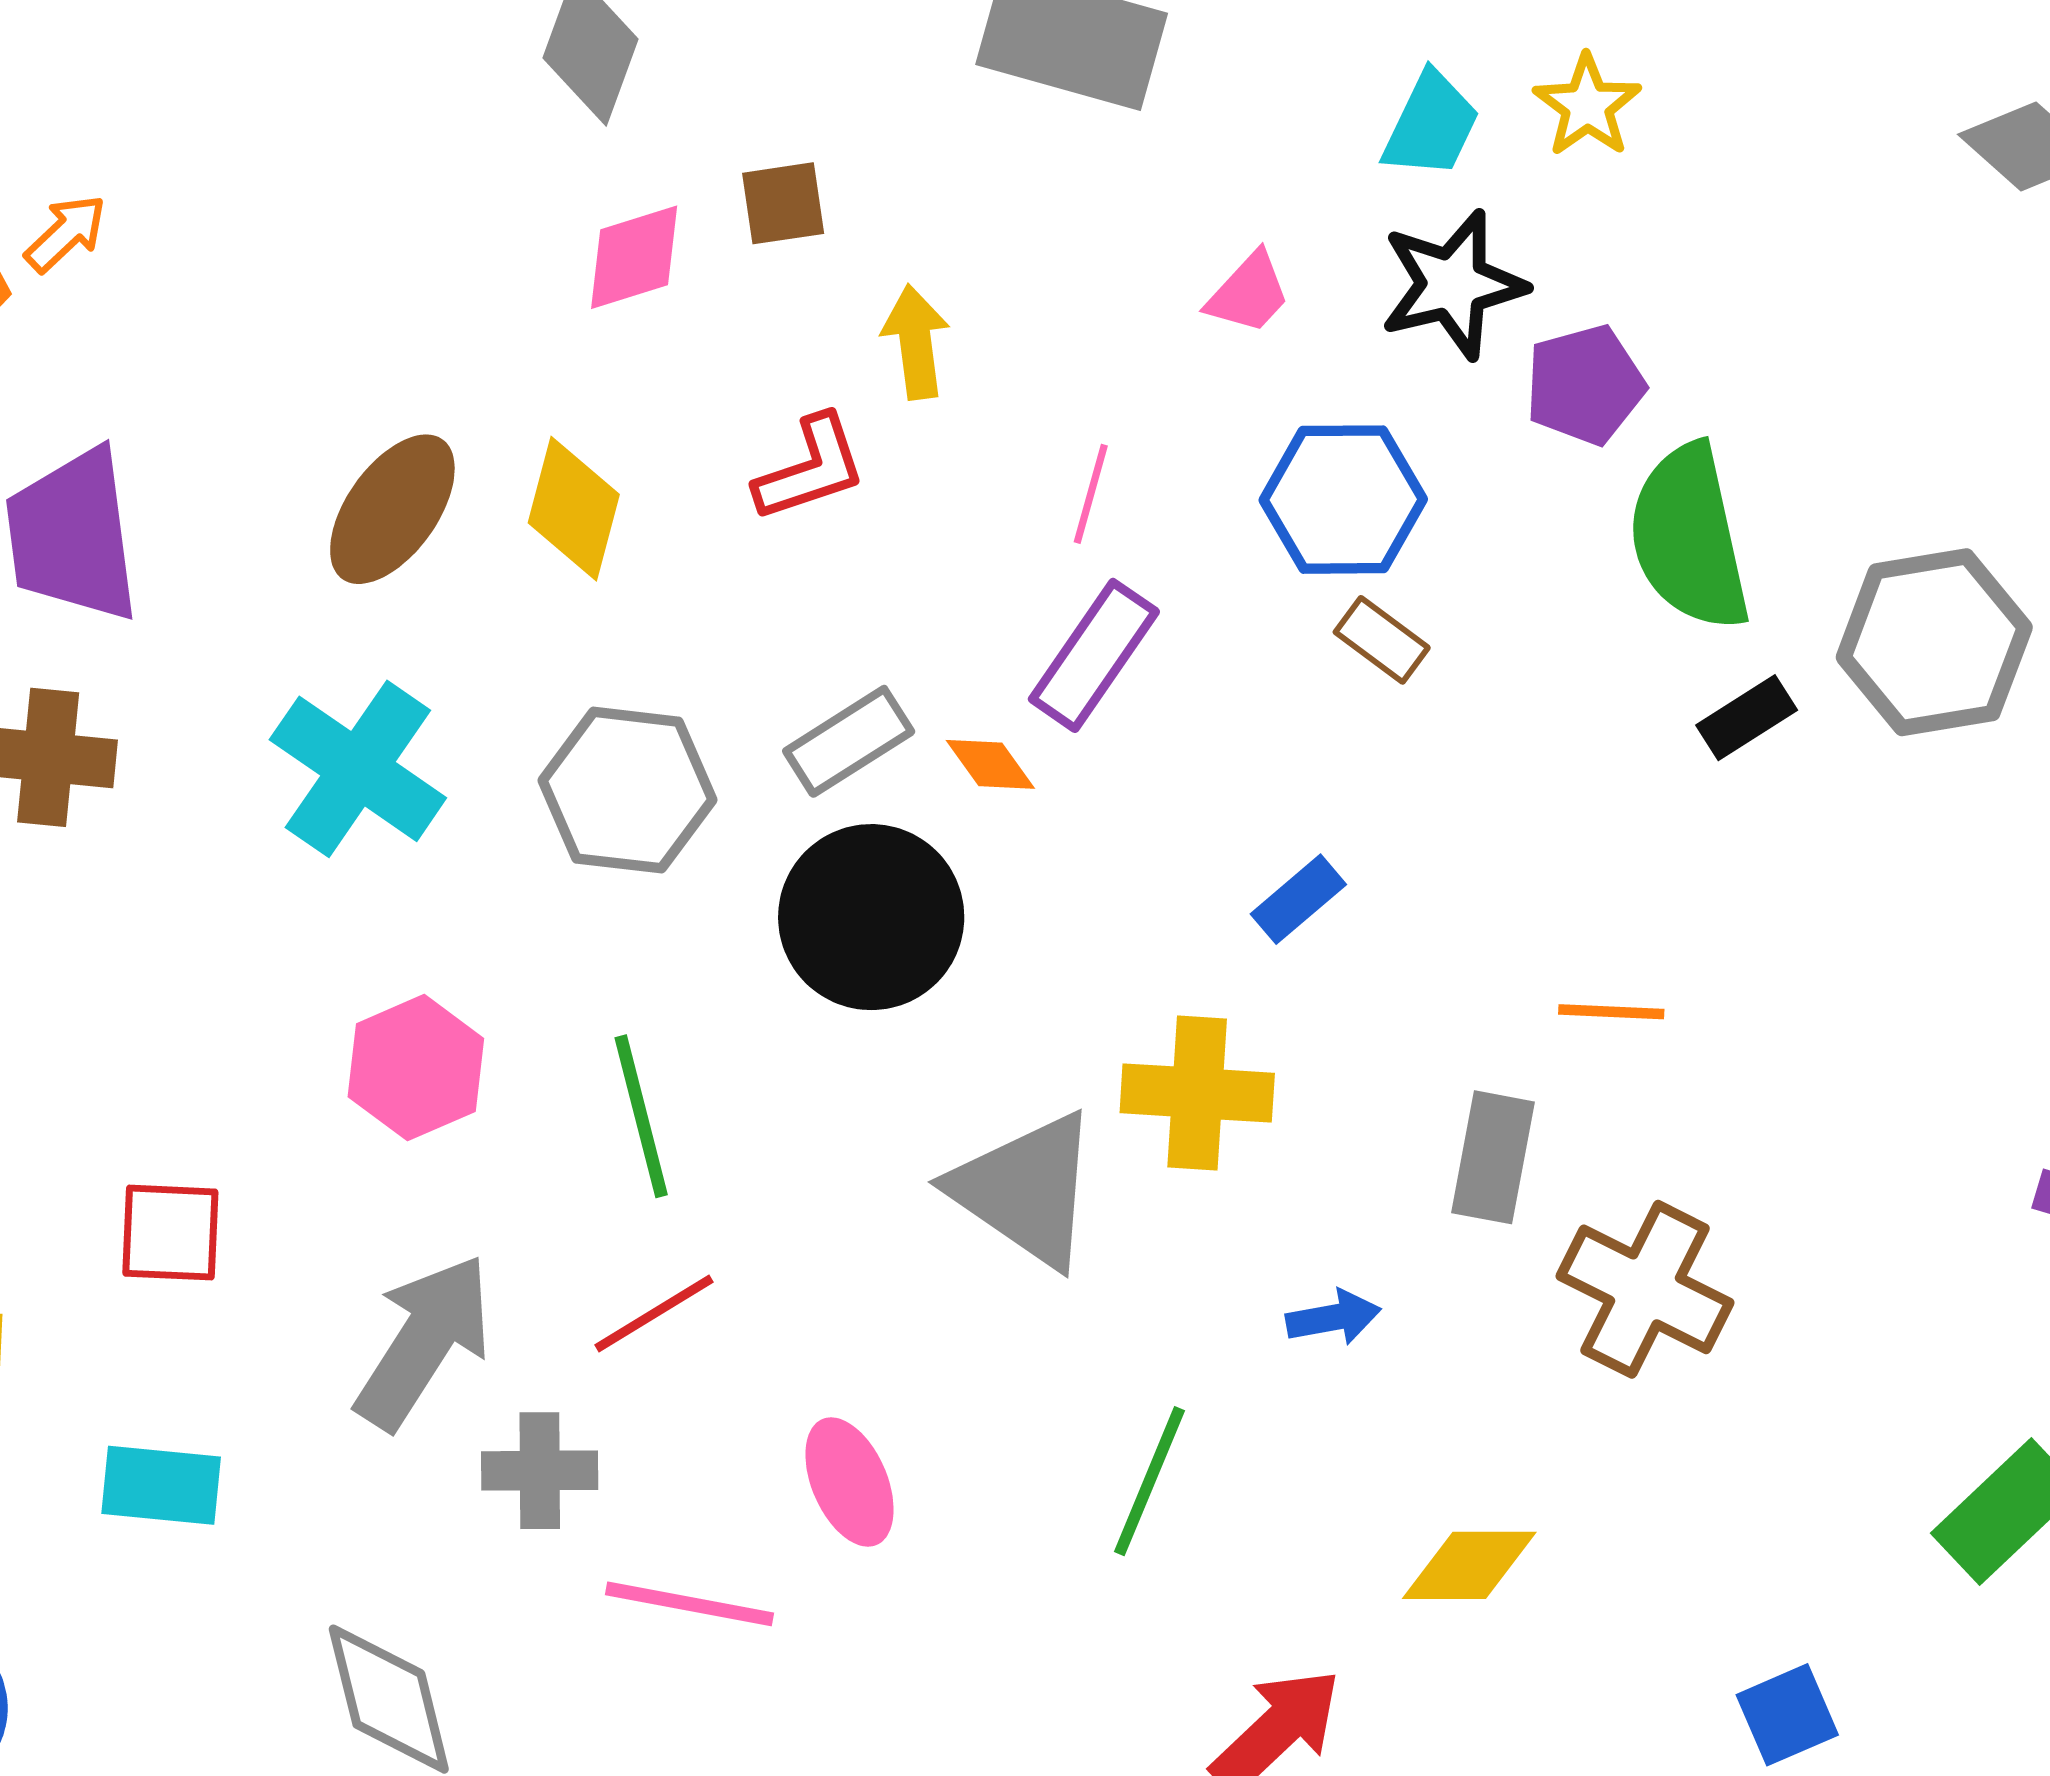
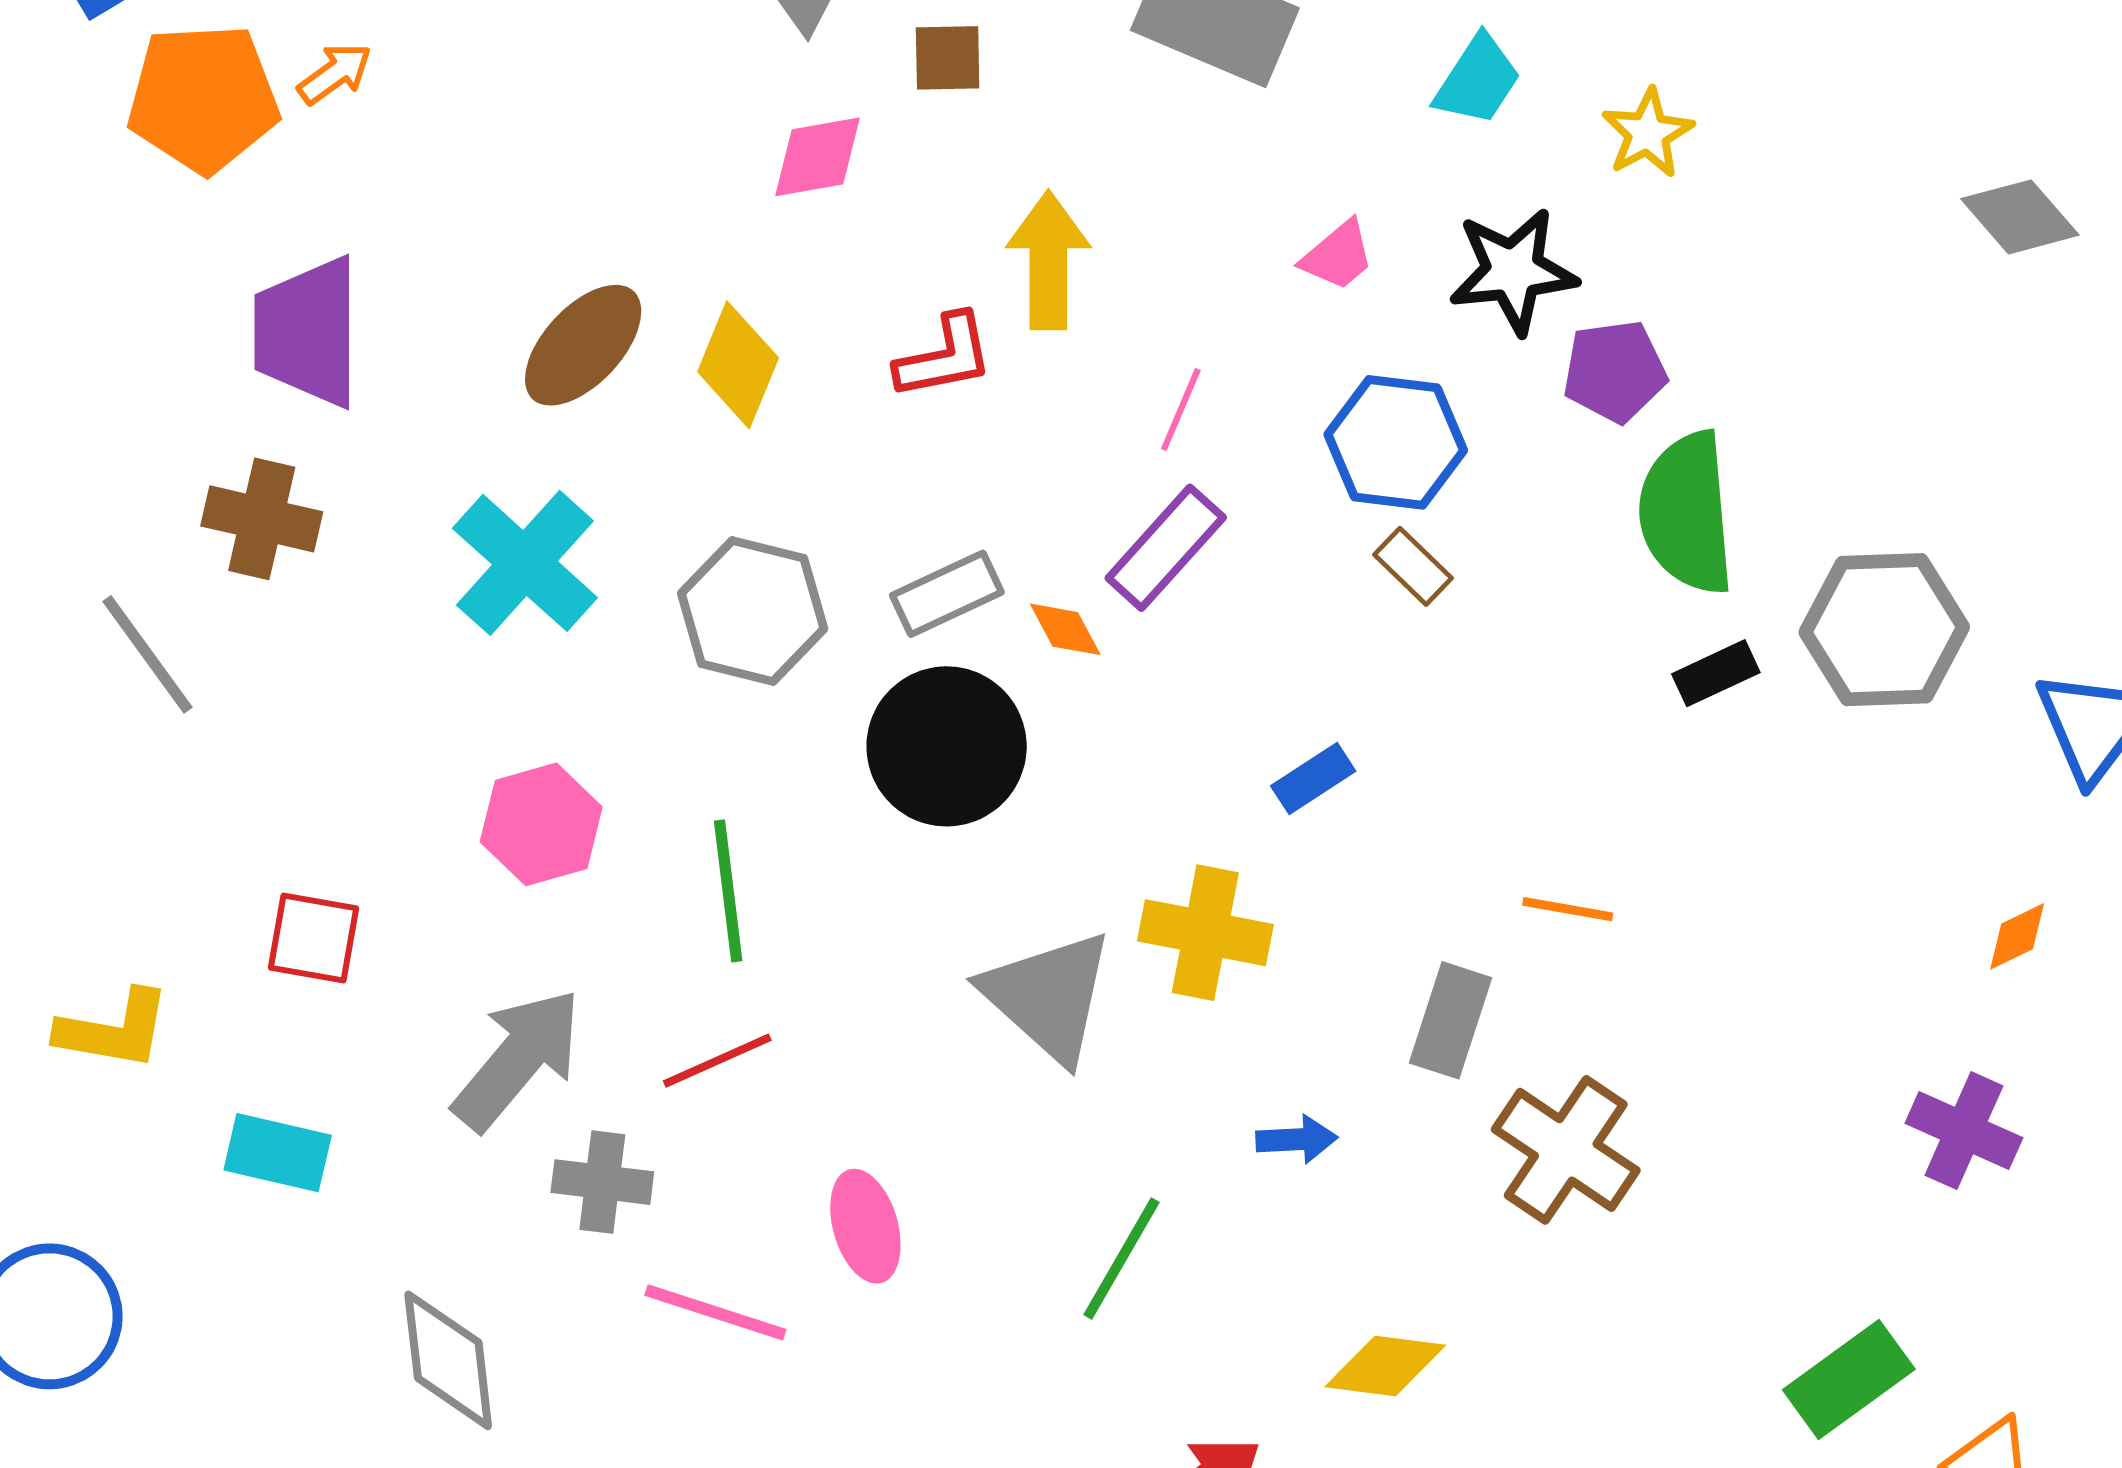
cyan trapezoid: (1431, 125) -> (1478, 80), moved
brown square: (783, 203) -> (948, 58), moved
yellow arrow: (916, 342) -> (1048, 260), size x1.4

